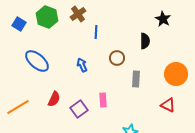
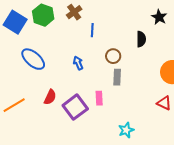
blue square: (19, 24) -> (15, 22), size x1.6
gray rectangle: (136, 79) -> (117, 77), moved
purple square: (79, 109) -> (75, 107), size x1.4

